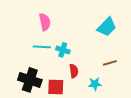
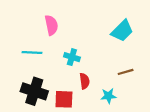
cyan line: (42, 47) -> (32, 53), moved

